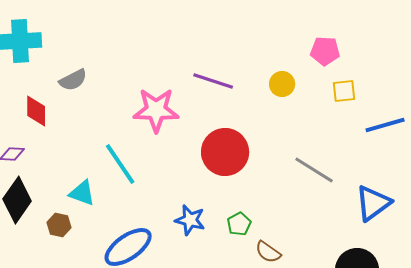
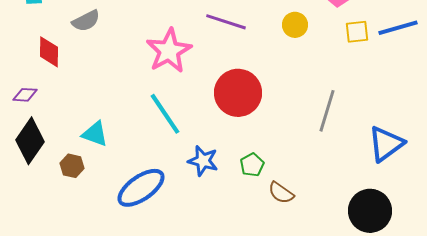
pink star: (156, 110) -> (169, 51), turned -30
blue line: (385, 125) -> (398, 28), moved
cyan line: (120, 164) -> (165, 114), moved
gray line: (314, 170) -> (327, 111), turned 75

